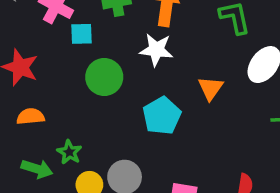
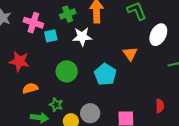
white star: (156, 50) -> (82, 37), moved
green circle: (104, 77) -> (67, 71), moved

